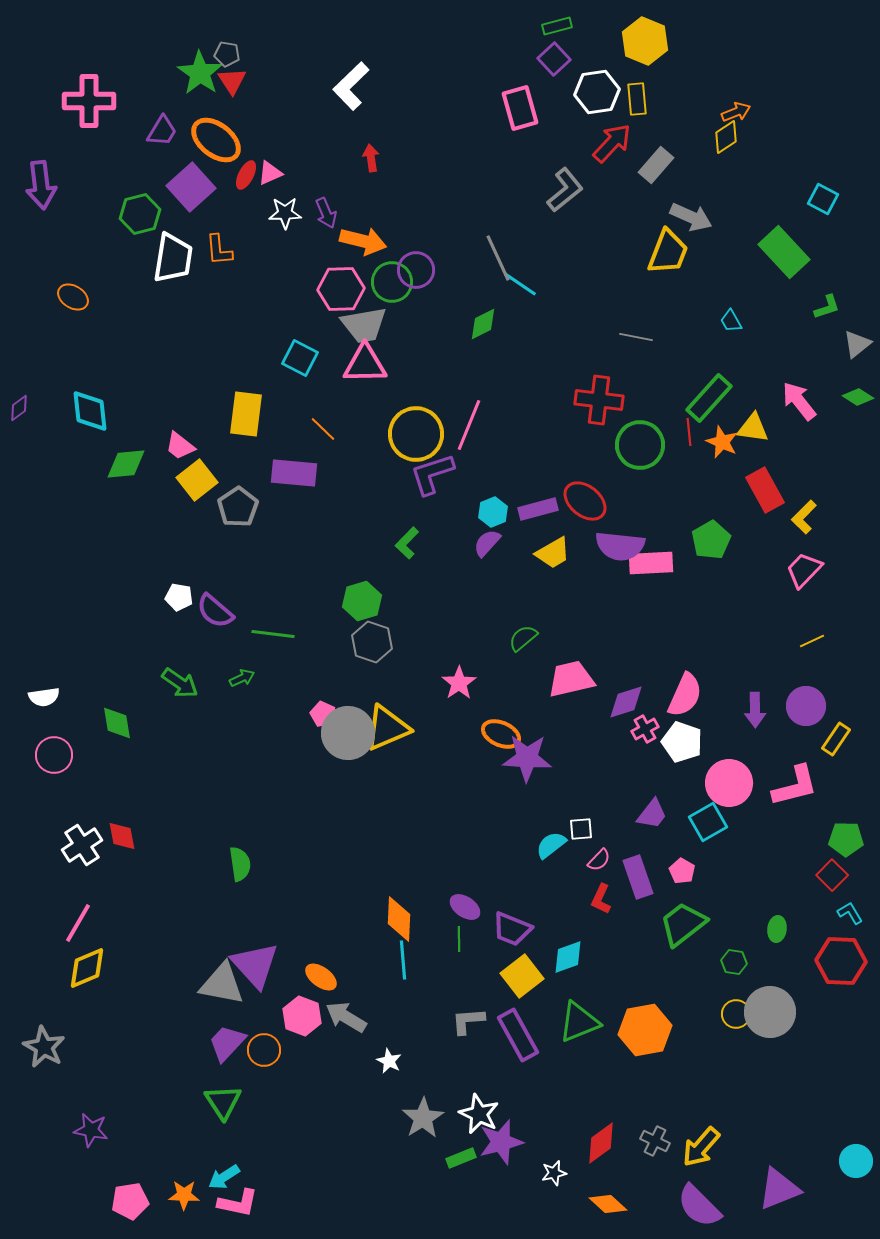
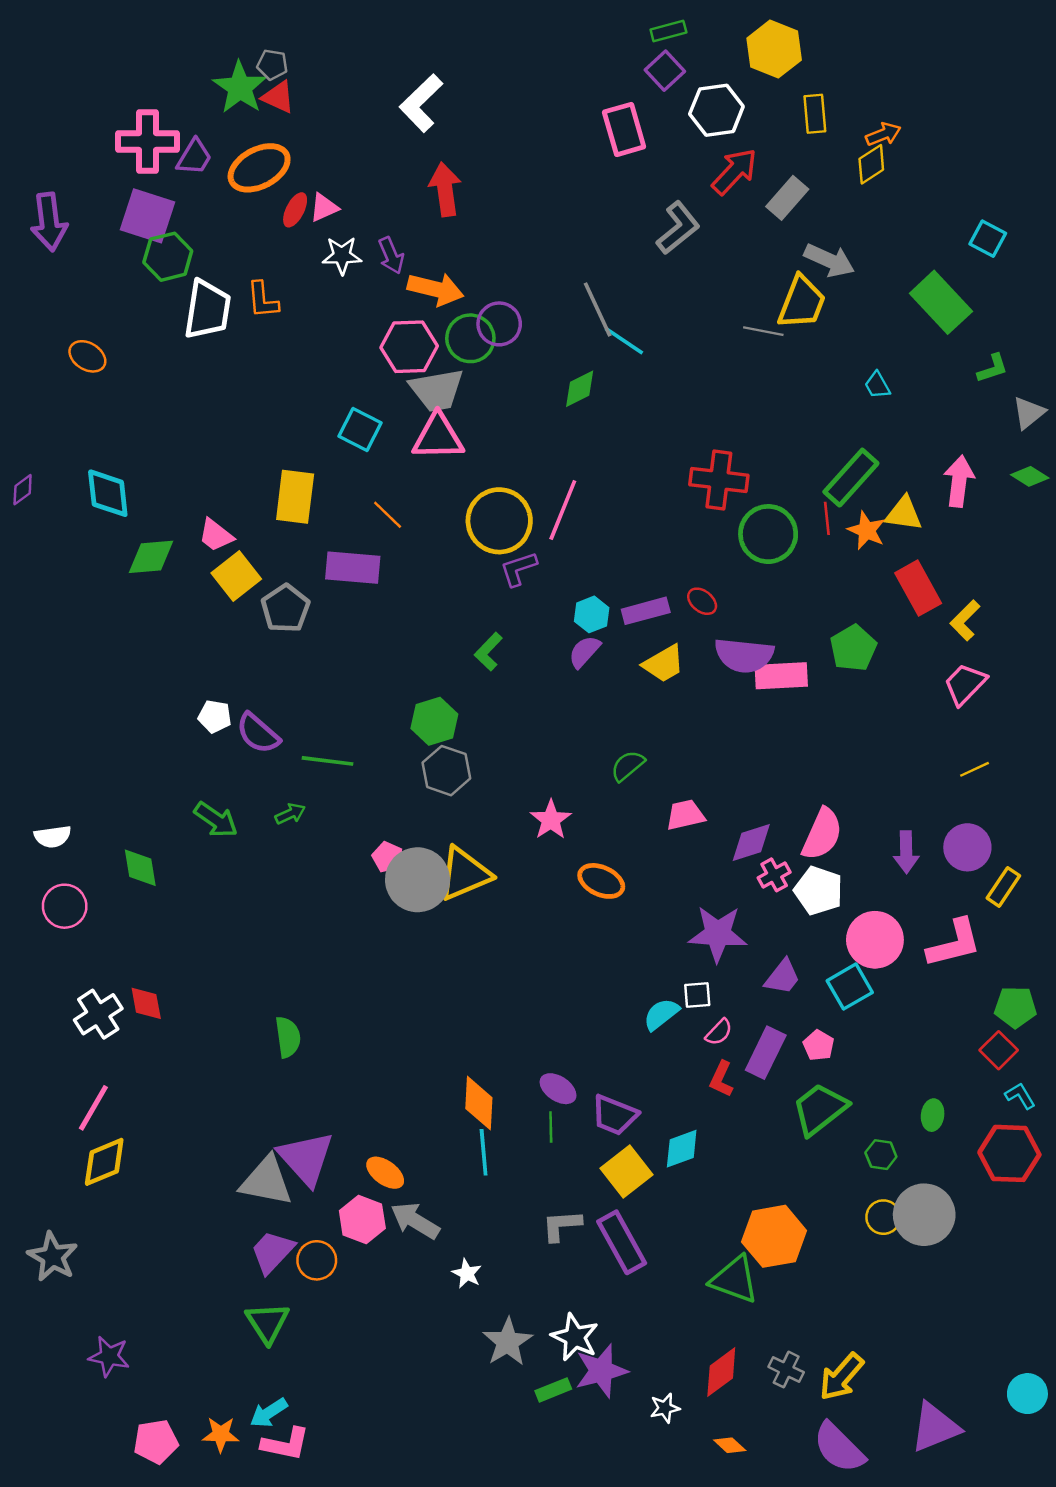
red triangle: (232, 81) -> (278, 97), turned -32
yellow rectangle: (637, 99) -> (815, 114), moved
pink cross: (89, 101) -> (147, 141), moved
orange ellipse: (216, 140) -> (259, 168), turned -66
red arrow: (371, 158) -> (445, 189), size x1.6
purple square: (191, 187) -> (147, 216), moved, turned -30
gray line: (636, 337) -> (763, 331), moved
pink arrow: (799, 401) -> (959, 481), turned 45
purple L-shape: (432, 474) -> (518, 569), size x0.7
red ellipse: (585, 501) -> (702, 601), size x0.6
pink trapezoid: (571, 679) -> (685, 815), size x0.7
purple star: (527, 758) -> (718, 934), moved
purple rectangle: (638, 877) -> (766, 1053), turned 45
green triangle: (579, 1022) -> (734, 1280), moved, turned 42
orange diamond: (608, 1204) -> (730, 1445), size x0.7

